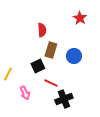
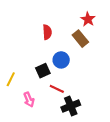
brown rectangle: (51, 50) -> (80, 39), moved, turned -56
blue circle: (74, 56) -> (61, 60), moved

